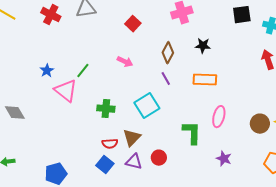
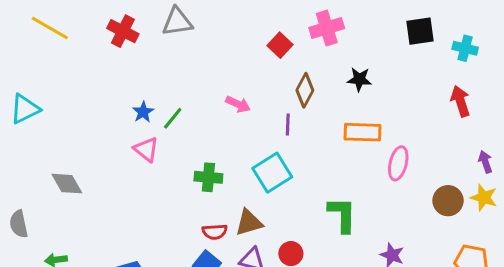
red square: (133, 24) -> (280, 45), moved
blue star: (47, 71) -> (143, 112), moved
purple line: (166, 79) -> (288, 124), moved, turned 32
pink triangle: (66, 91) -> (146, 149), size x0.7
pink ellipse: (219, 117) -> (398, 163), moved
brown triangle: (132, 138) -> (249, 222), turned 30

